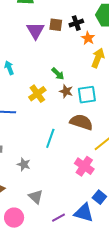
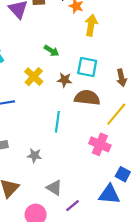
brown star: (66, 91) -> (65, 80), moved
cyan square: (87, 95) -> (87, 67), turned 30
purple line: (59, 218) -> (73, 206), moved

